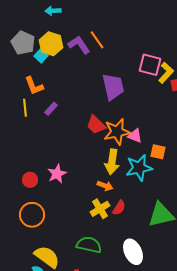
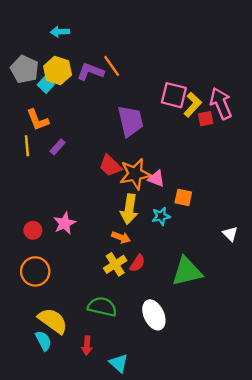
purple L-shape: (79, 45) -> (90, 72), turned -35
cyan star: (139, 168) -> (161, 216), size x0.6

